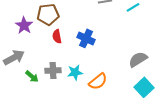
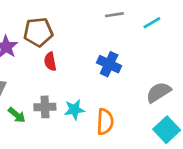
blue cross: (86, 38) -> (109, 64), moved
orange semicircle: (98, 81) -> (105, 122), turned -48

